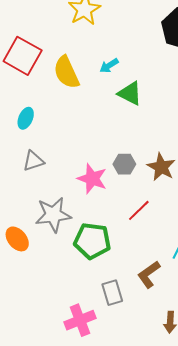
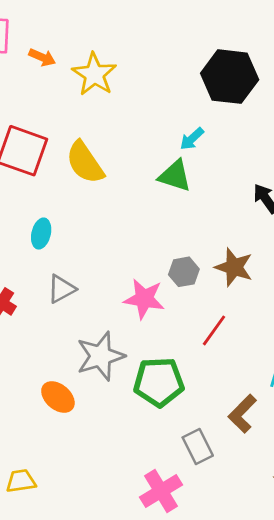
cyan arrow: (109, 66) -> (192, 139), moved

